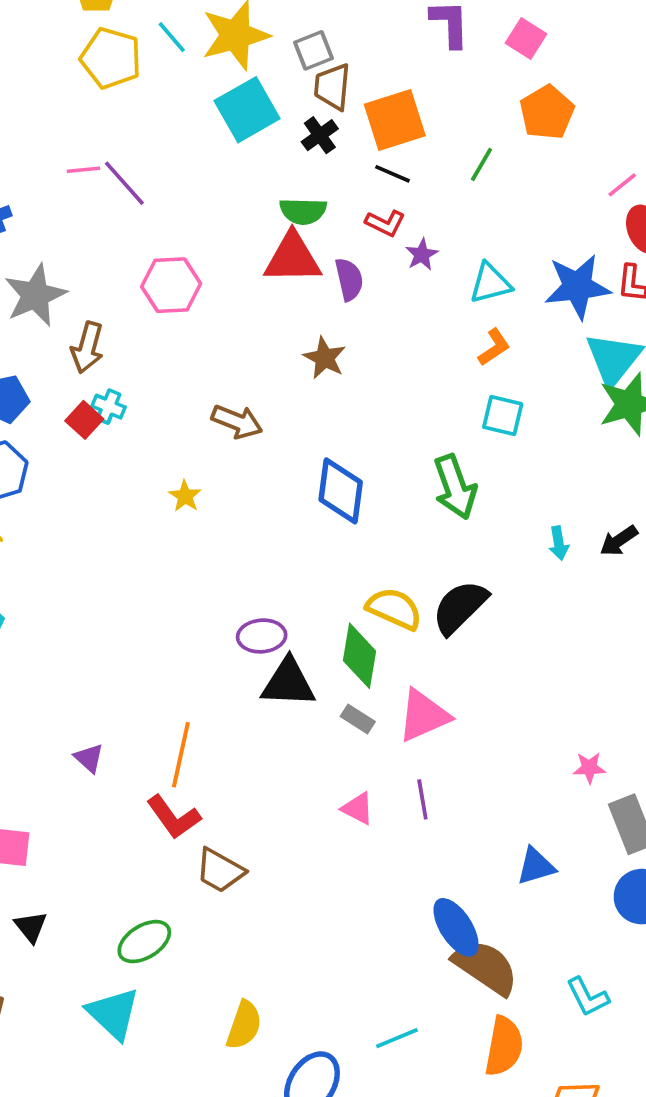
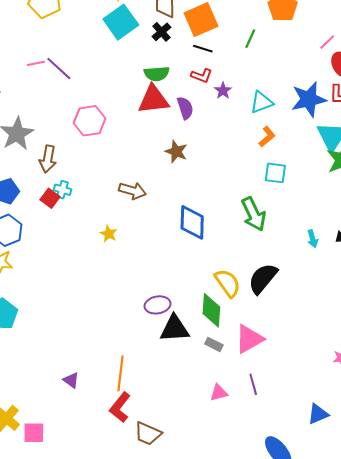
yellow semicircle: (394, 609) -> (228, 283), turned 36
pink triangle: (358, 809) -> (219, 393), turned -36
red L-shape: (174, 817) -> (120, 407), turned 80

